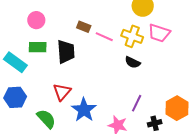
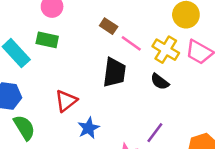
black trapezoid: (66, 52) -> (114, 72), moved
blue star: (84, 110) -> (89, 128), size x0.7
green semicircle: (46, 119) -> (24, 128), moved

